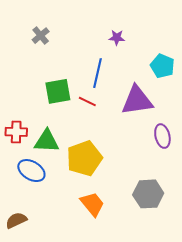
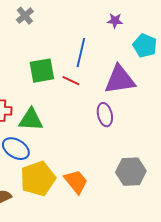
purple star: (117, 38) -> (115, 21), moved
purple ellipse: (162, 136) -> (105, 115), moved
yellow pentagon: (84, 158) -> (38, 179), moved

